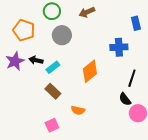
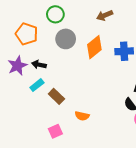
brown arrow: (87, 12) -> (105, 15), moved
cyan rectangle: (53, 67) -> (37, 85), moved
orange diamond: (90, 71) -> (94, 47), moved

